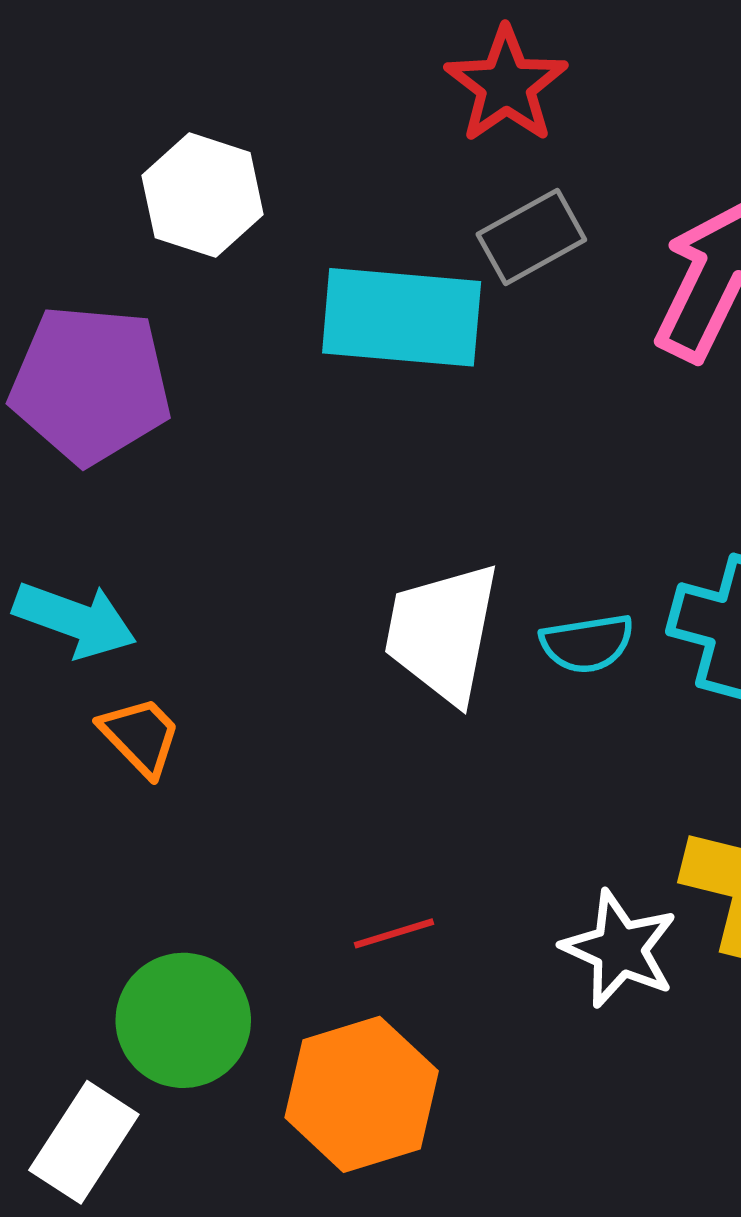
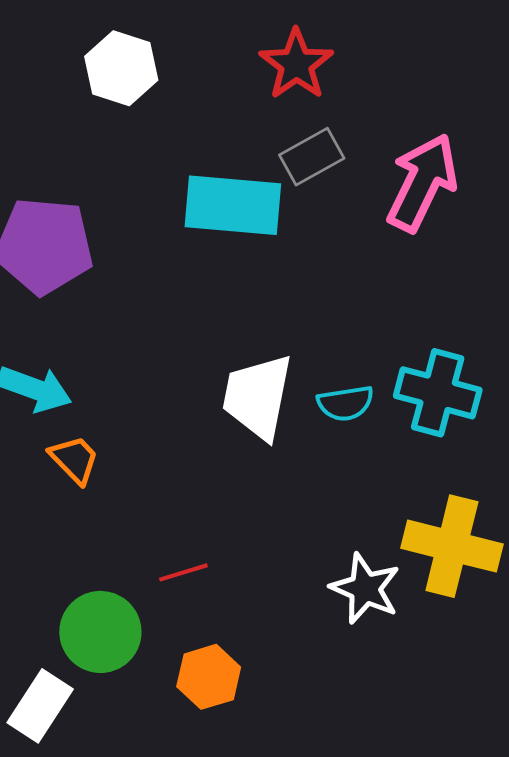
white hexagon: (203, 195) -> (121, 68), moved
red line: (394, 933) -> (183, 572), moved
orange hexagon: (362, 1094) -> (209, 677), size x0.7

